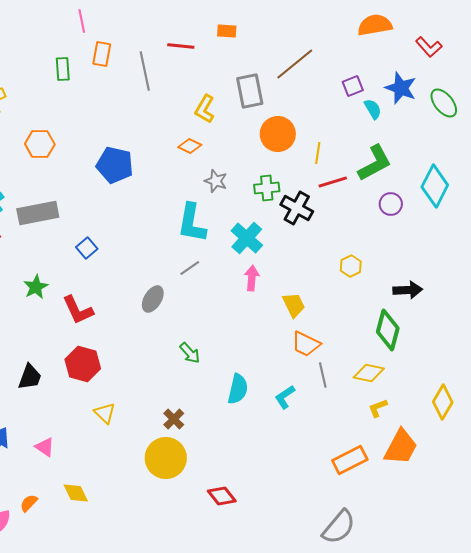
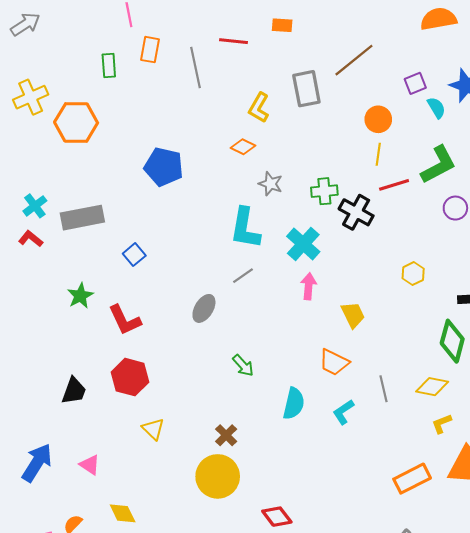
orange circle: (278, 134) -> (378, 119), moved, size x0.7
orange hexagon: (40, 144) -> (76, 122), moved, size x1.4
orange trapezoid: (306, 344) -> (334, 362), moved

